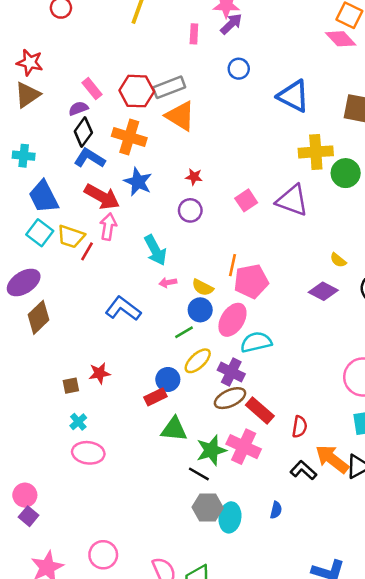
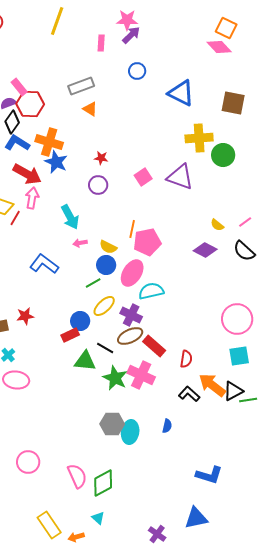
red hexagon: (137, 91) -> (30, 104), moved
orange triangle: (180, 116) -> (90, 109), size x0.6
orange cross: (129, 137) -> (49, 142), moved
green star: (211, 450) -> (115, 378), turned -30
black line: (199, 474) -> (105, 348), moved

